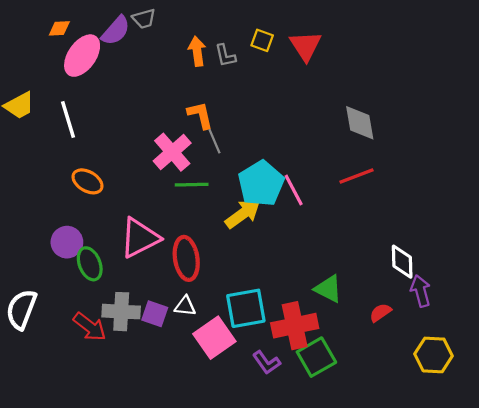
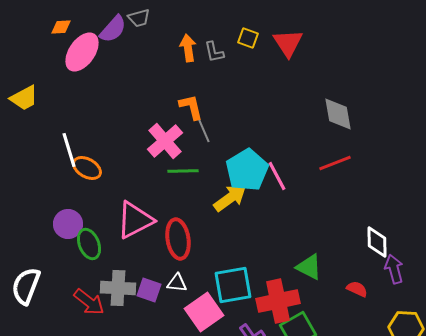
white line: (68, 120) -> (69, 150), moved
red semicircle: (380, 313) -> (357, 289), turned 60

